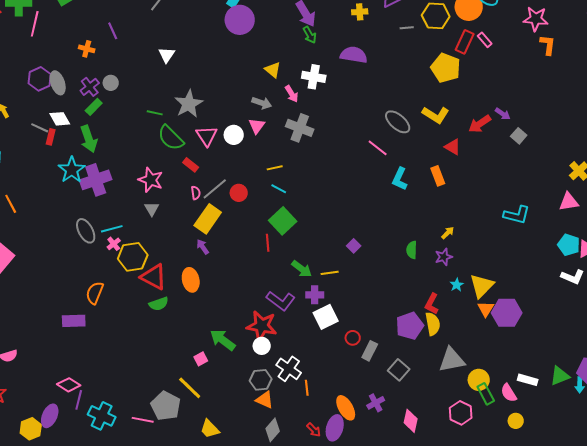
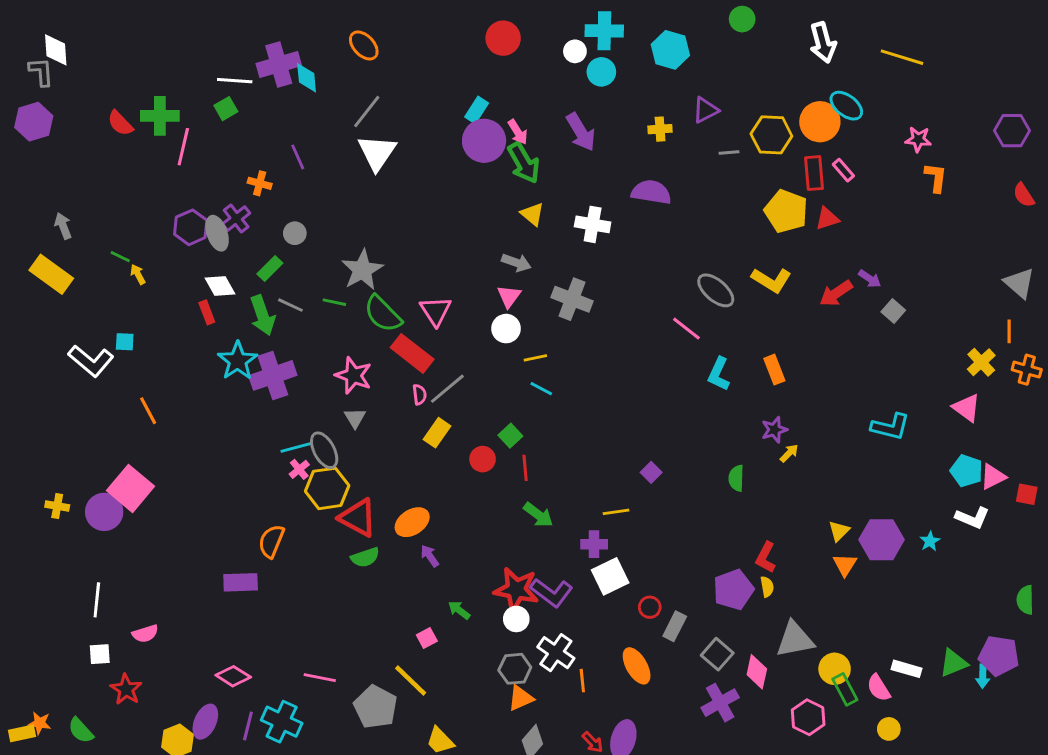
pink star: (536, 19) -> (918, 139), size x0.7
green arrow: (310, 35) -> (524, 163), moved, size x1.6
red rectangle: (465, 42) -> (814, 173), turned -30
white triangle: (167, 55) -> (377, 153), moved, size x1.6
purple cross: (90, 87) -> (236, 219), moved
pink arrow: (292, 94) -> (518, 132), moved
gray star: (189, 104) -> (362, 270), moved
green line: (155, 113) -> (334, 302), moved
gray line: (40, 128) -> (290, 305), moved
white circle: (234, 135) -> (506, 329), moved
red rectangle: (51, 137) -> (207, 312), turned -35
red triangle: (453, 147) -> (827, 219), moved, turned -48
red rectangle: (191, 165) -> (412, 353), size x1.8
red circle: (239, 193) -> (483, 459), moved
pink triangle: (569, 202) -> (967, 408), turned 45
yellow rectangle: (208, 219) -> (437, 433), size x0.7
green square: (283, 221) -> (510, 436), moved, size x0.6
gray ellipse: (86, 231) -> (324, 450), moved
purple arrow: (203, 247) -> (430, 556), moved
purple star: (444, 257) -> (774, 430), moved
green arrow: (302, 269) -> (538, 515), moved
orange ellipse: (191, 280) -> (412, 522), turned 70
cyan star: (457, 285) -> (930, 541), moved
yellow triangle: (482, 286) -> (839, 531), size x0.6
purple L-shape: (281, 301) -> (551, 593), moved
purple hexagon: (507, 313) -> (881, 540), moved
yellow semicircle: (433, 324) -> (767, 587), size x0.6
green arrow: (223, 340) -> (459, 610), size x0.6
purple line: (79, 400) -> (248, 726), moved
orange triangle: (265, 400) -> (521, 698), turned -48
purple cross: (376, 403) -> (720, 703), moved, size x1.4
orange ellipse: (346, 408) -> (637, 666), moved
pink line: (143, 420) -> (320, 678), moved
pink diamond: (411, 421) -> (757, 672), moved

